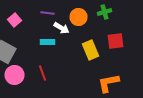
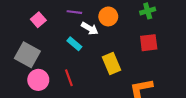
green cross: (104, 12) -> (148, 11), moved
cyan rectangle: (48, 42) -> (74, 44), turned 40
yellow rectangle: (90, 50) -> (112, 63), moved

